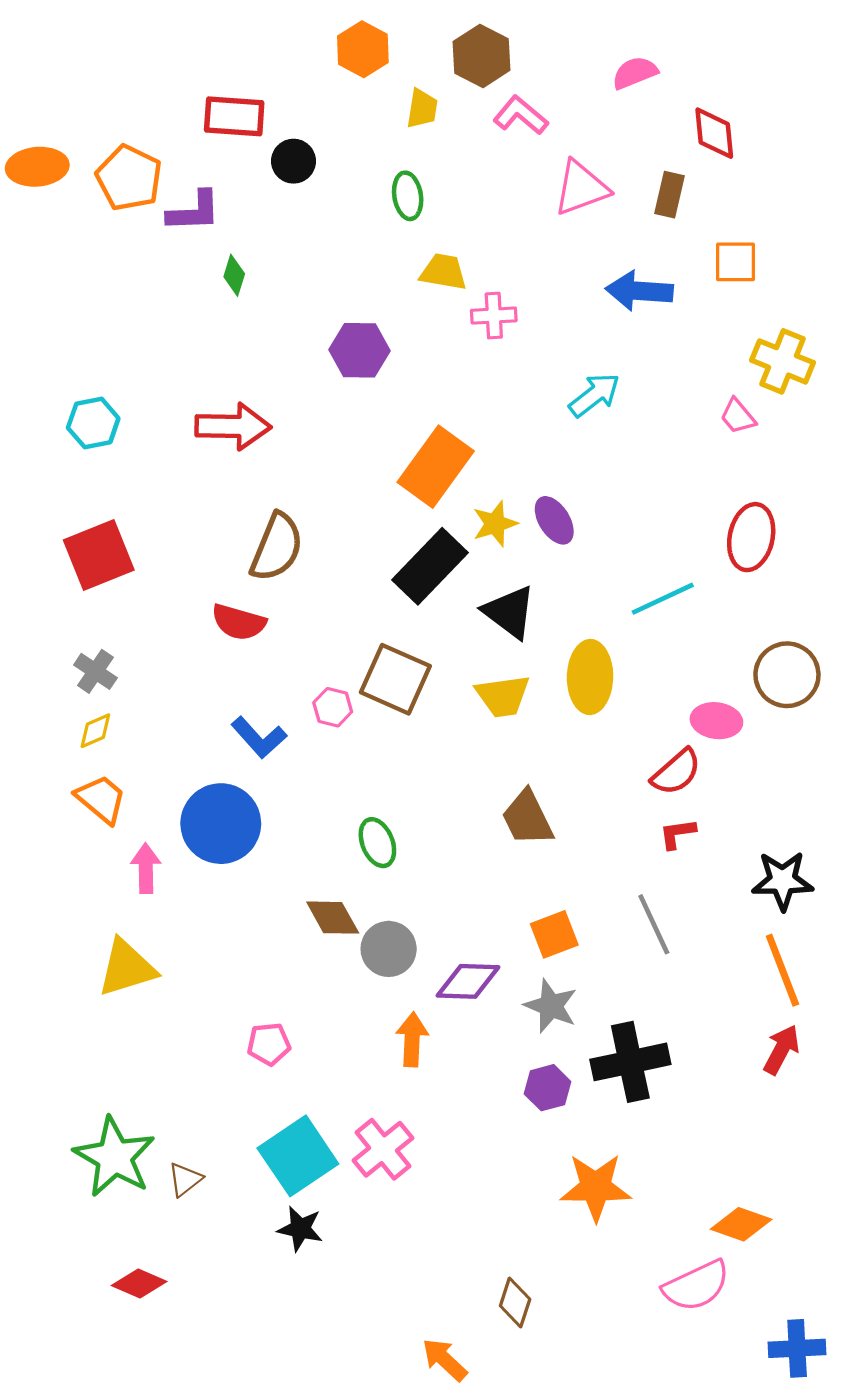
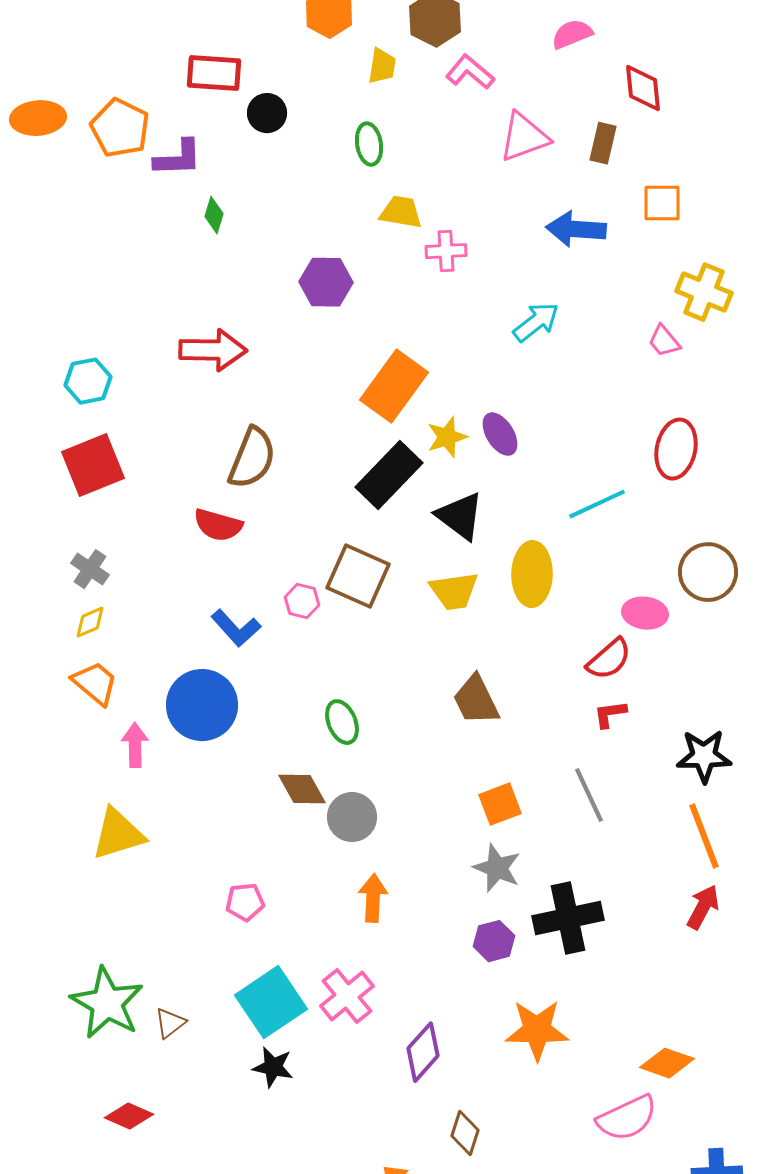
cyan hexagon: (93, 423) -> (88, 381), moved
purple diamond: (468, 981) -> (423, 1052), moved, turned -50

